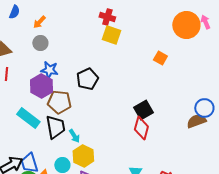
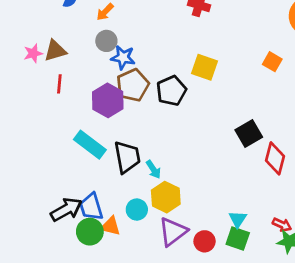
yellow square: (111, 35) -> (205, 67), moved
blue star: (49, 70) -> (123, 58), moved
brown pentagon: (59, 102) -> (133, 85), moved, turned -30
red diamond: (141, 128) -> (275, 158), moved

